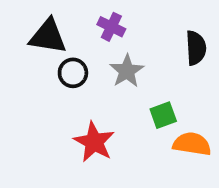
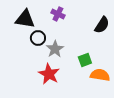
black semicircle: (196, 48) -> (102, 25), turned 36
gray star: (127, 71) -> (55, 49), moved

